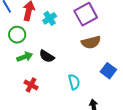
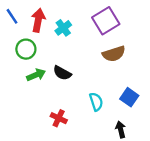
blue square: (108, 71) -> (129, 97), moved
red cross: (31, 85) -> (59, 118), moved

